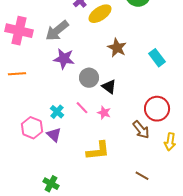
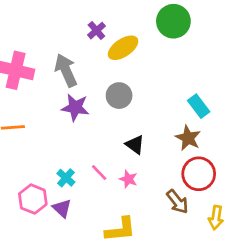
gray arrow: (57, 31) -> (66, 70), turned 105
brown star: (117, 48) -> (188, 138), moved
gray circle: (89, 78) -> (119, 96), moved

